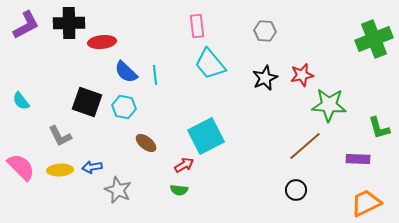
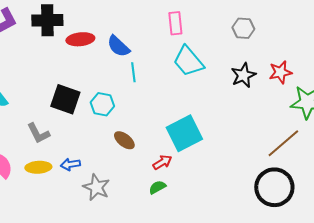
blue semicircle: (126, 72) -> (118, 46), moved
green semicircle: (179, 190) -> (157, 187), turned 144
black circle: (296, 190) -> (274, 187), size x1.8

